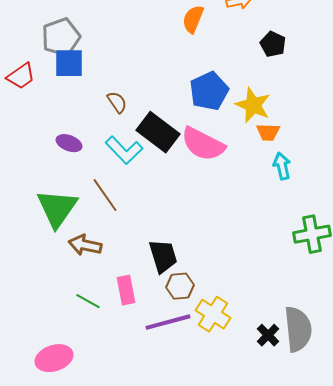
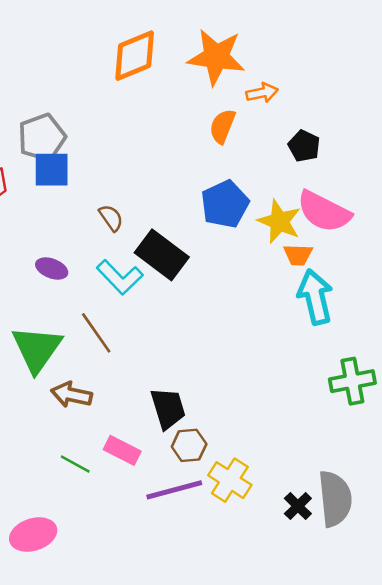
orange semicircle: (193, 19) -> (222, 126), moved
pink semicircle: (203, 144) -> (324, 212), moved
cyan arrow: (282, 166) -> (315, 297), size x1.6
pink rectangle: (126, 290) -> (122, 450), turned -52

